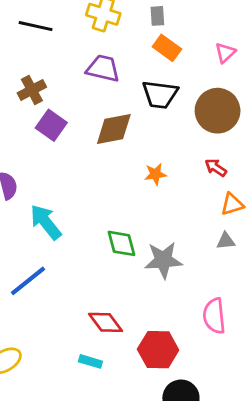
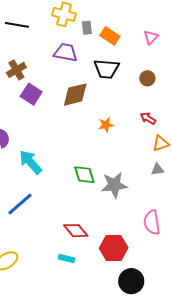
gray rectangle: (157, 16) -> (87, 28), moved
brown circle: (218, 111) -> (147, 78), size x0.5

